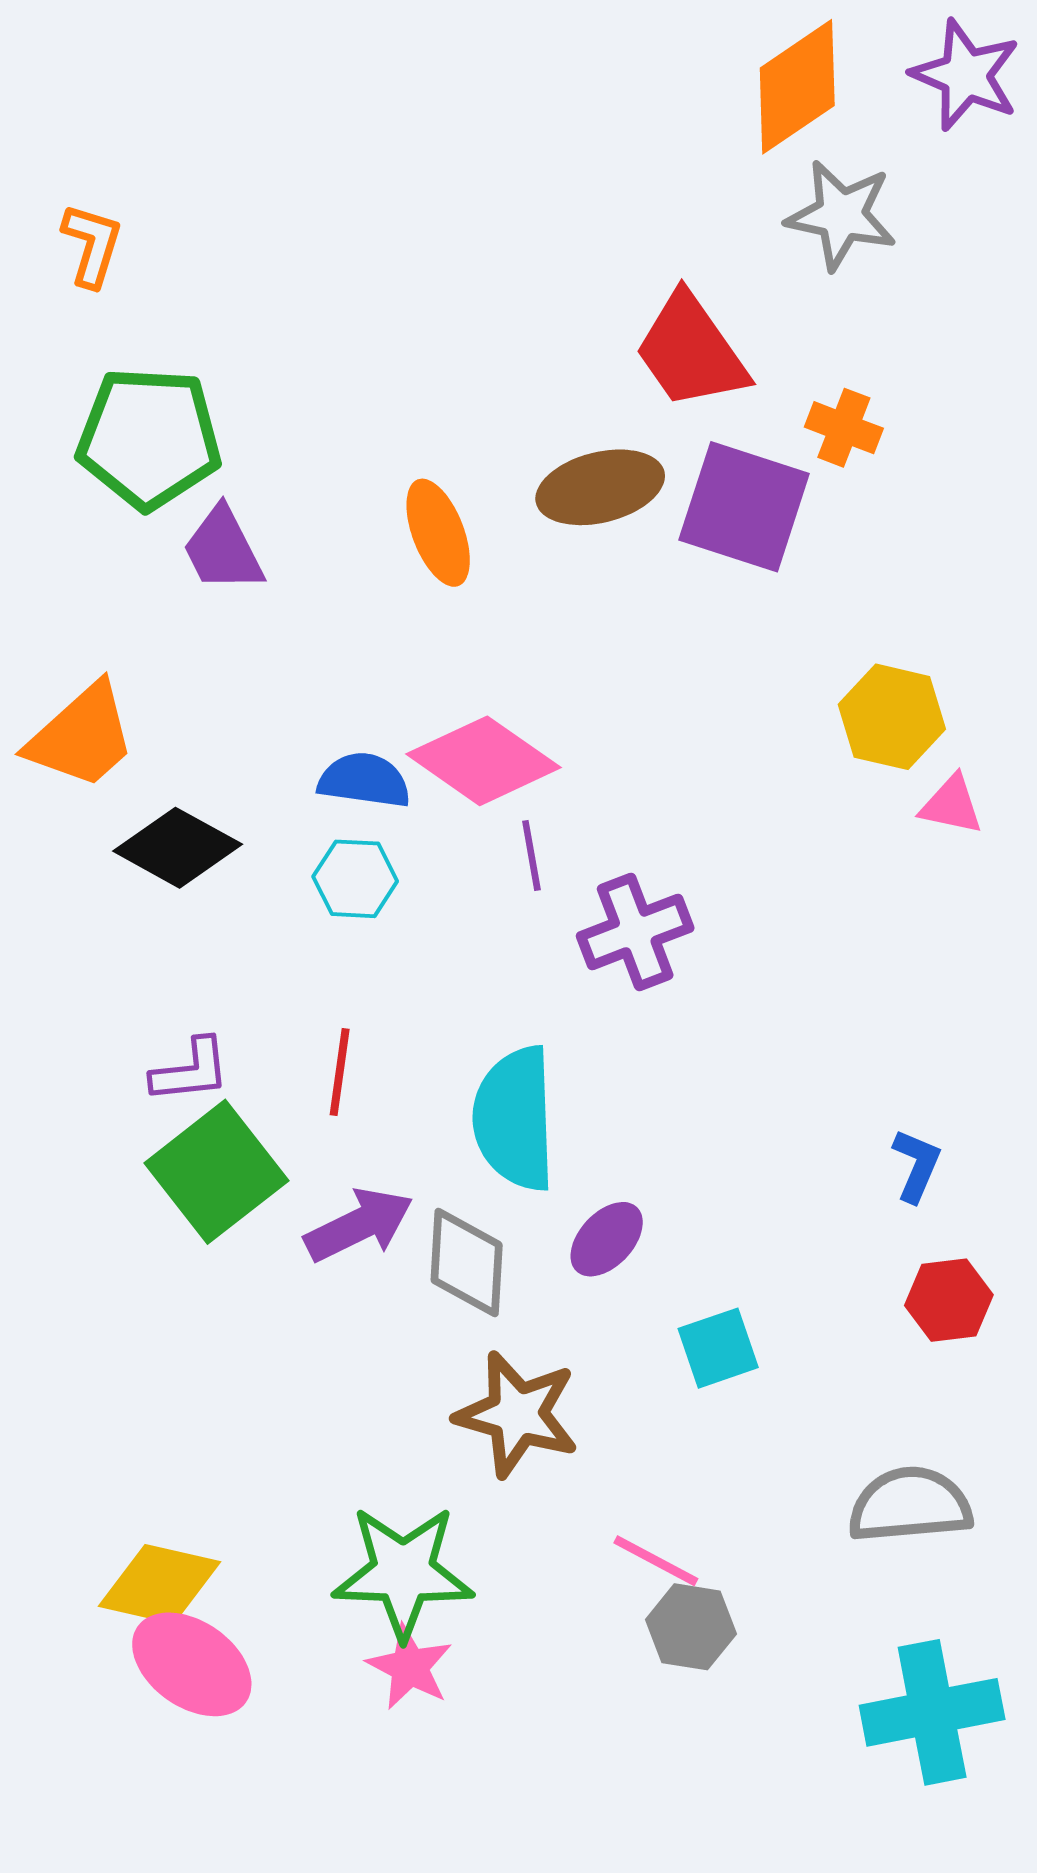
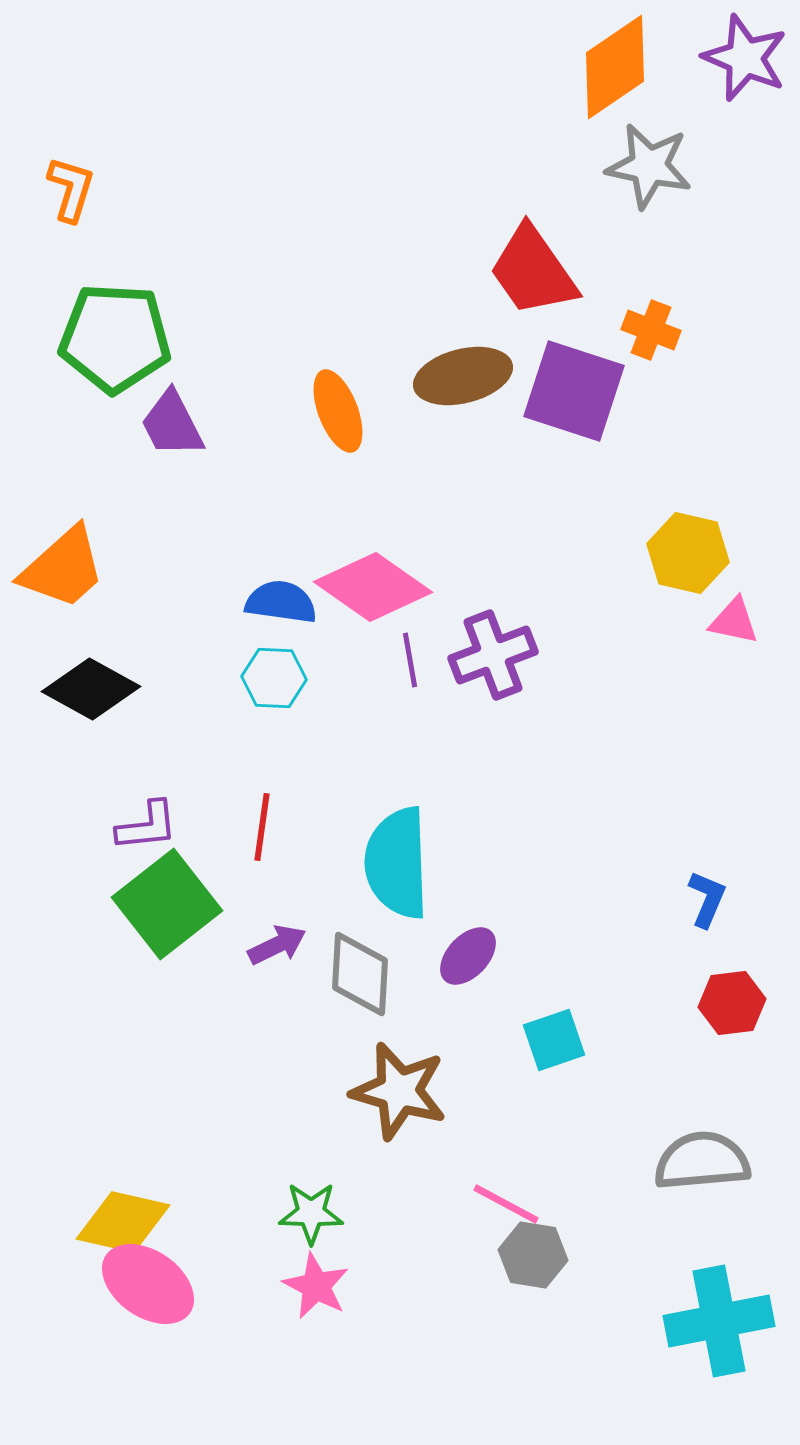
black diamond: (178, 848) -> (91, 689), moved
purple cross: (635, 932) -> (493, 655), moved
purple arrow: (359, 1225) -> (277, 945), size x0.7
green star: (403, 1572) -> (311, 1213), size x0.6

